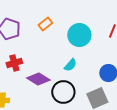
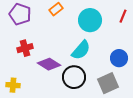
cyan semicircle: (70, 65) -> (81, 50), size x1.5

